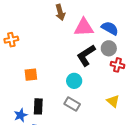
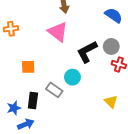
pink triangle: (84, 27) -> (58, 32), moved, turned 35
blue semicircle: (110, 28) -> (114, 15), moved
gray rectangle: (72, 104) -> (54, 90), moved

